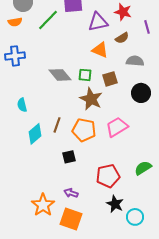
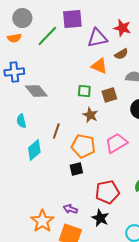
gray diamond: (60, 75) -> (36, 91), moved
brown star: (91, 99) -> (90, 115), size x0.7
brown line: (57, 125) -> (56, 131), moved
black square: (69, 157) -> (76, 169), moved
black star: (115, 204) -> (100, 218), moved

